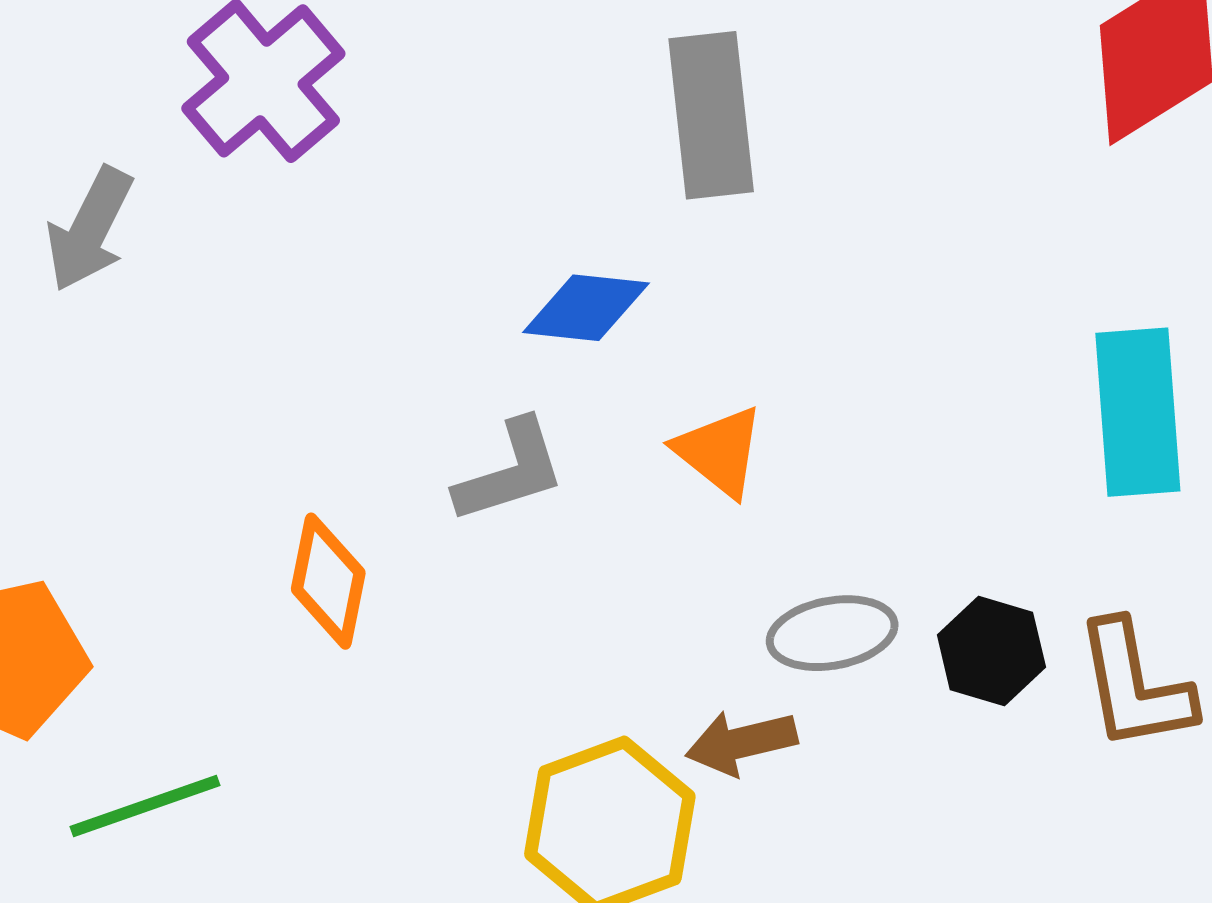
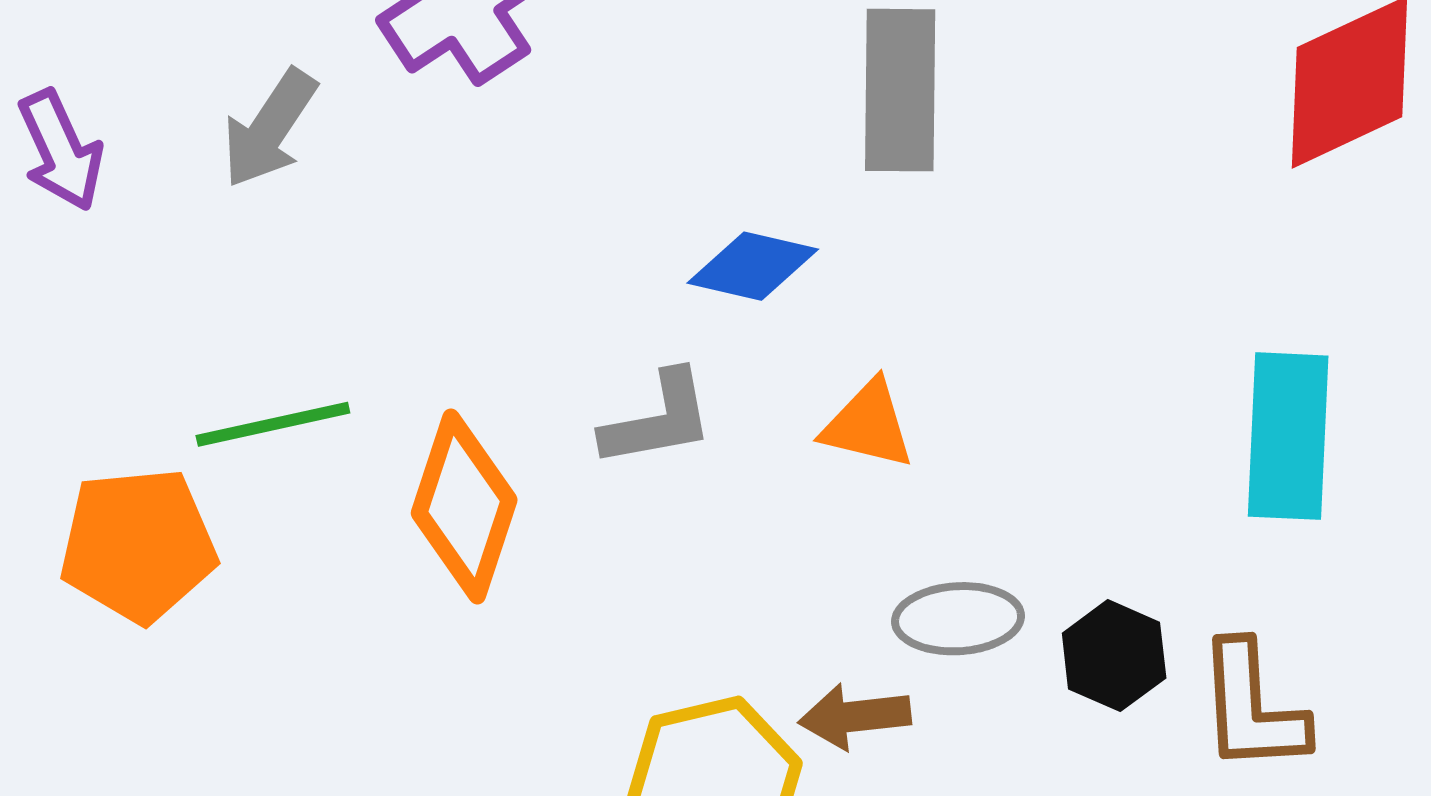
orange triangle: (719, 451) -> (868, 425), turned -32
orange diamond: (328, 581) -> (464, 506), size x1.4
green line: (145, 806) -> (273, 424), moved

